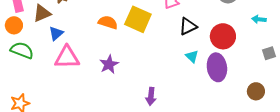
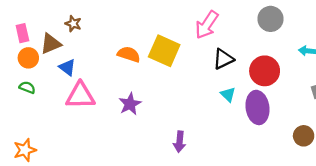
orange circle: (14, 25) -> (28, 58), moved
blue triangle: (56, 33) -> (67, 67), turned -42
green semicircle: (22, 50) -> (27, 87), size x0.6

